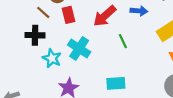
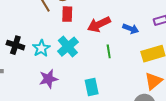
black cross: (35, 35) -> (15, 45), moved
cyan rectangle: (116, 83) -> (92, 87), turned 66

